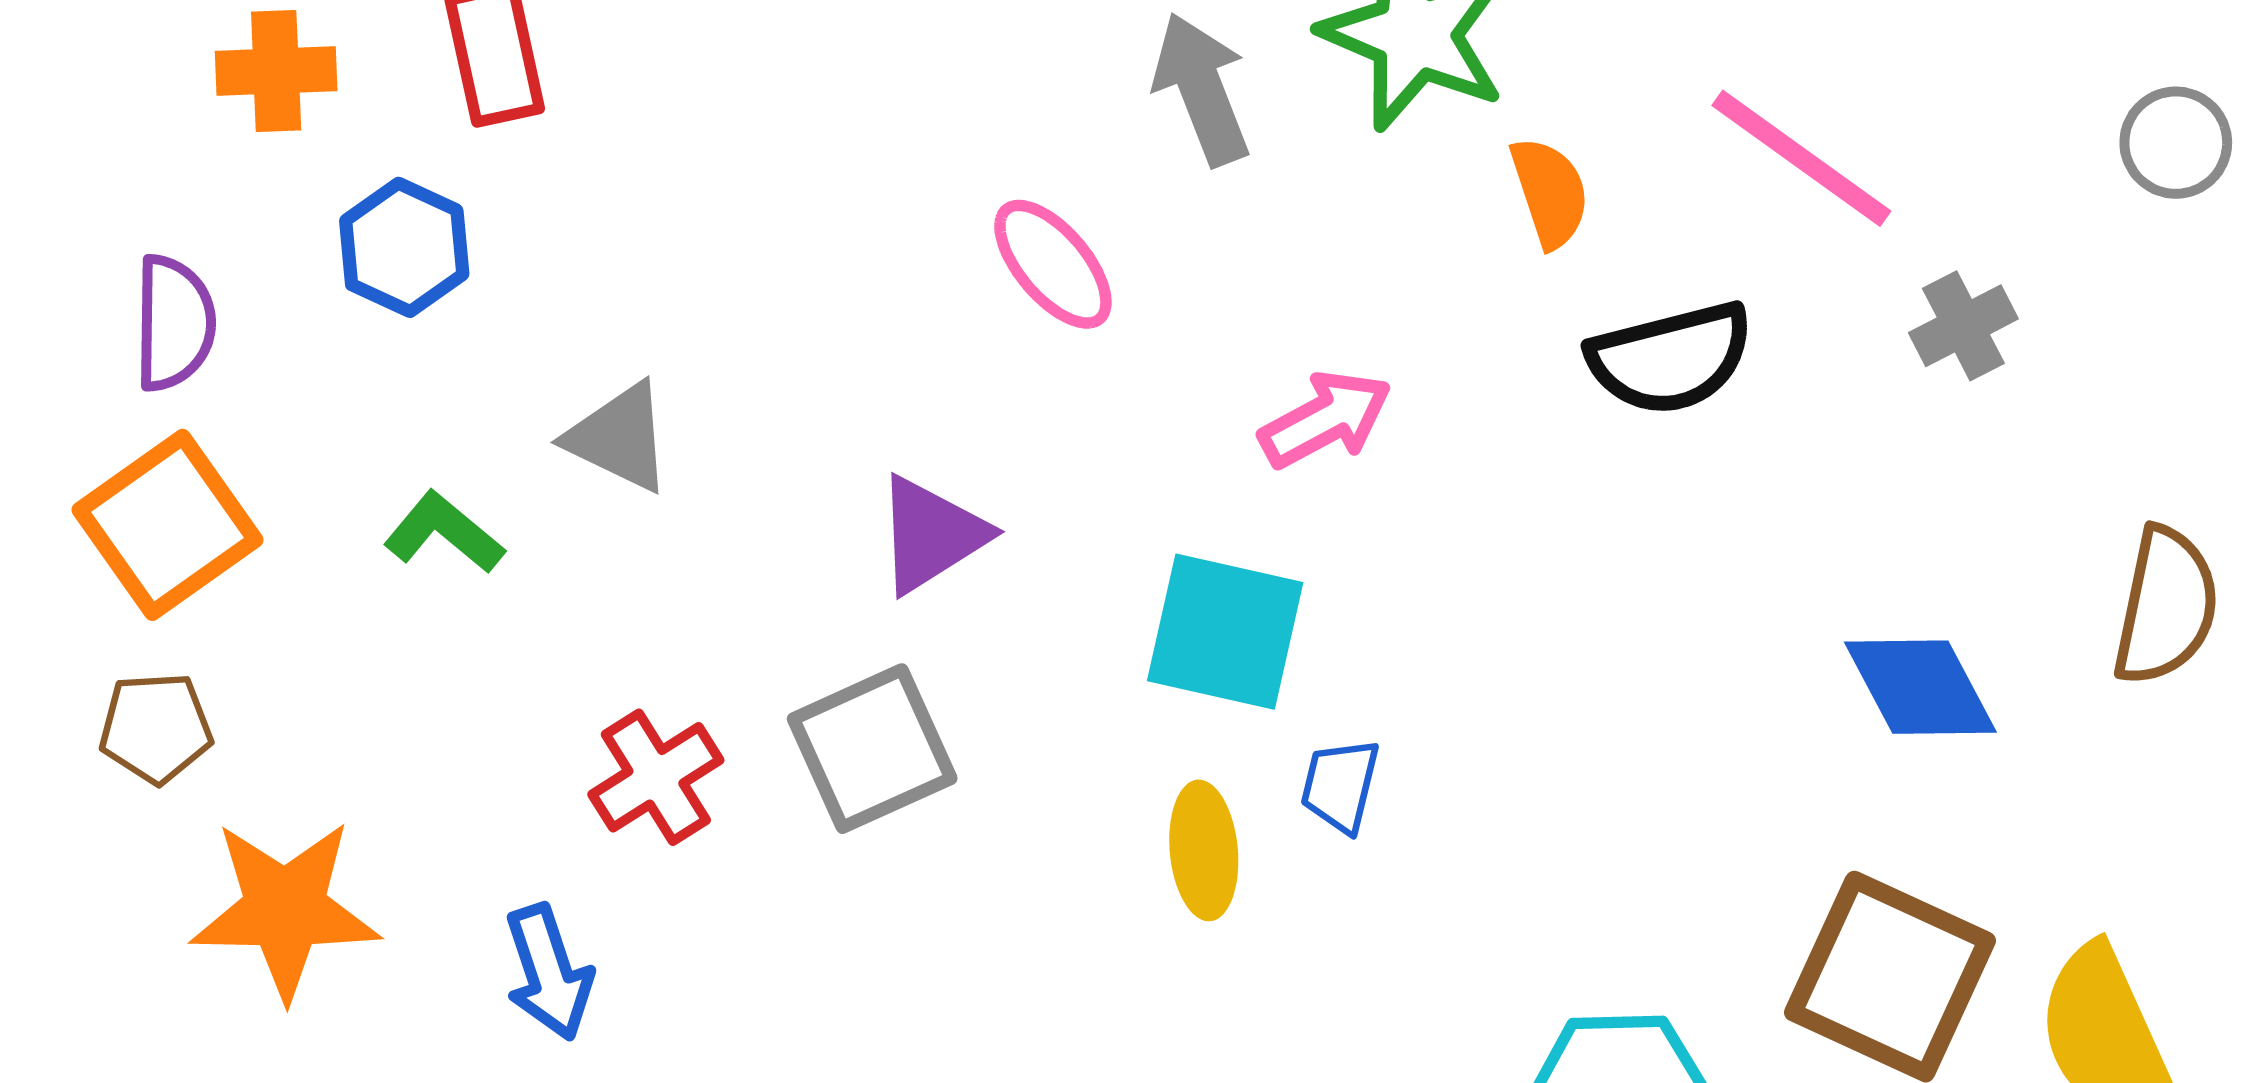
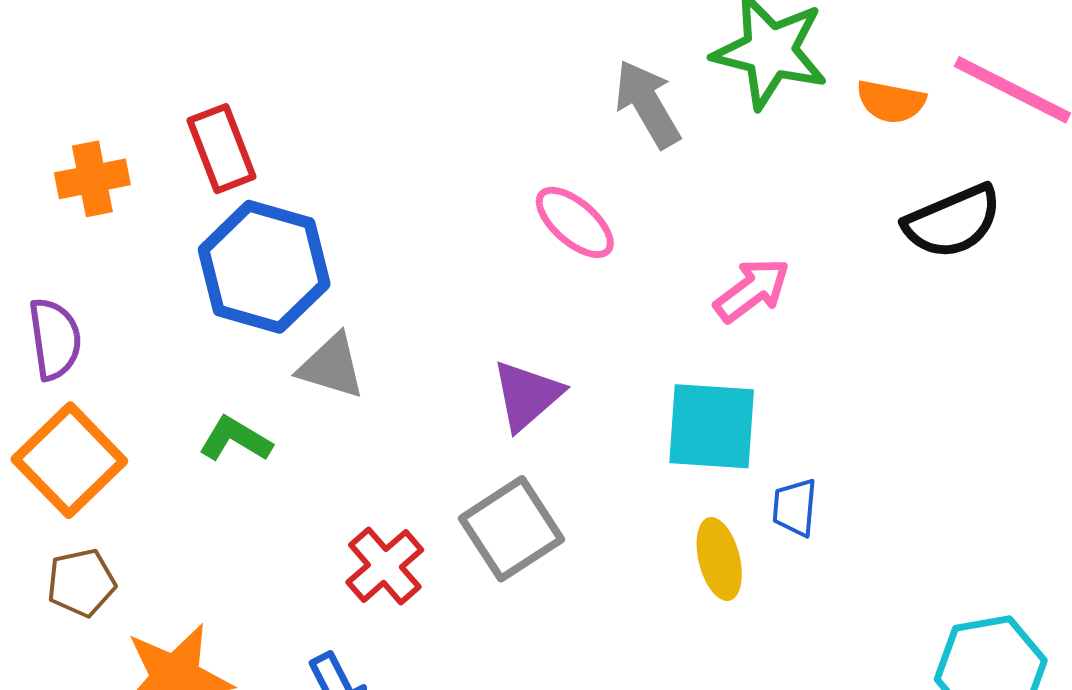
orange semicircle: (1550, 192) -> (891, 102), moved, turned 128
blue hexagon: (404, 247) -> (264, 267), moved, size x1.6

